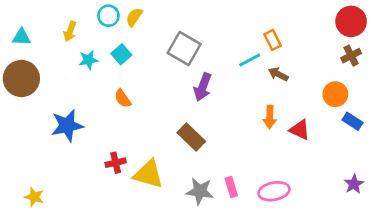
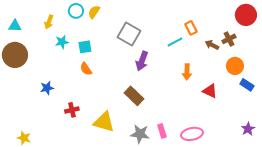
cyan square: (121, 54) -> (85, 47), moved, turned 32
brown cross: (351, 56) -> (229, 39), moved
brown arrow: (278, 74) -> (212, 45), moved
orange arrow: (270, 117) -> (187, 72), moved
blue star: (67, 126) -> (47, 88), size x0.6
red cross: (116, 163) -> (72, 110), moved

